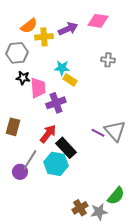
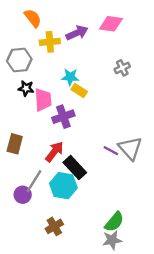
orange semicircle: (29, 26) -> (33, 18), moved, turned -90
gray cross: (108, 60) -> (122, 68), turned -32
green semicircle: (116, 196) -> (114, 222), moved
brown cross: (80, 208) -> (54, 226), moved

